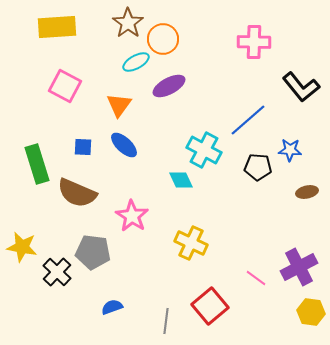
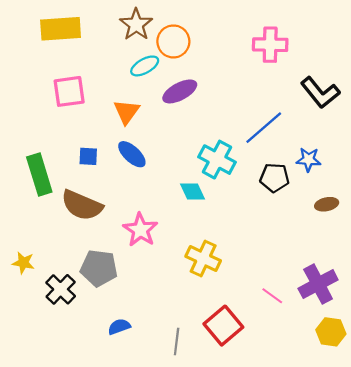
pink square: (65, 86) -> (69, 91), turned -36
yellow star: (22, 247) -> (23, 263), size x0.7

